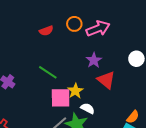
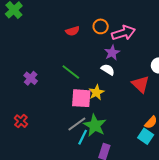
purple star: (94, 60) -> (112, 53), moved
red triangle: (106, 80) -> (141, 84), moved
white semicircle: (88, 108) -> (108, 70), moved

